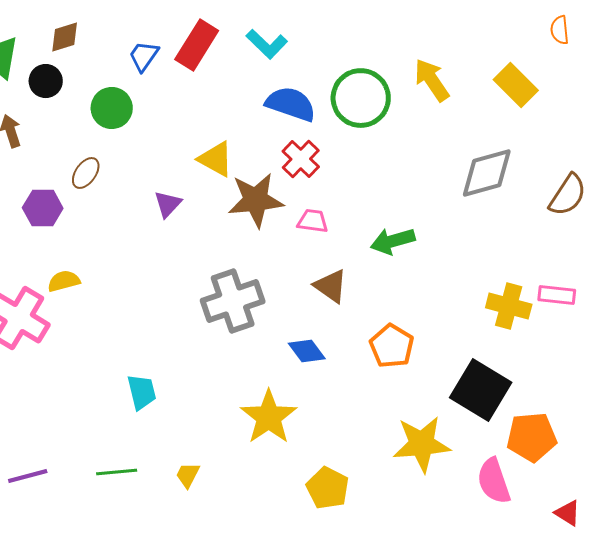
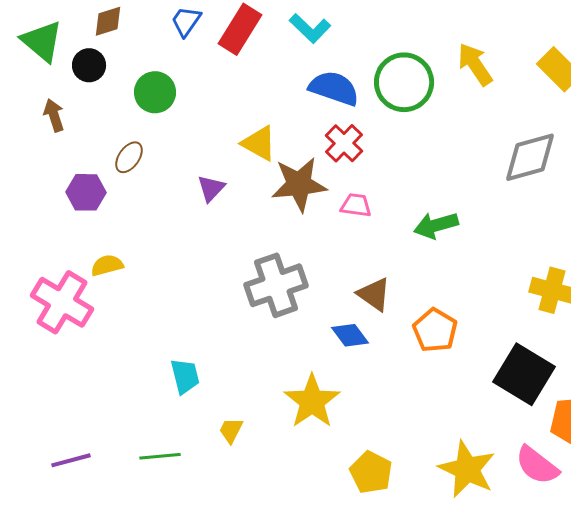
blue trapezoid: (144, 56) -> (186, 21), moved
brown triangle: (331, 286) -> (374, 294), moved
yellow star: (422, 444) -> (467, 469), moved, turned 30
yellow trapezoid: (188, 475) -> (231, 430), moved
pink semicircle: (494, 481) -> (537, 465), turned -33

